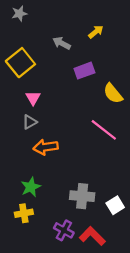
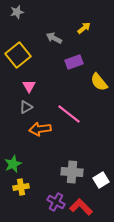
pink line: (104, 130) -> (69, 114), moved
green star: (31, 187) -> (13, 164), moved

